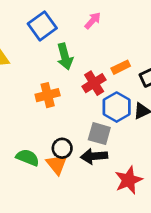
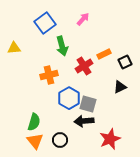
blue hexagon: (117, 107) -> (69, 98), moved
black circle: (62, 148) -> (60, 140), moved
green semicircle: (28, 158) -> (34, 122), turned 84
orange triangle: (57, 164) -> (35, 141), moved

